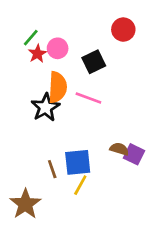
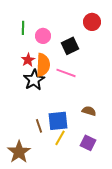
green line: (31, 38) -> (23, 28), turned -40
red star: (37, 54) -> (28, 60), moved
purple square: (134, 154) -> (88, 143), moved

